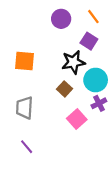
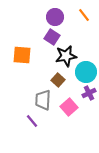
purple square: (89, 41) -> (52, 37), moved
gray trapezoid: (24, 108) -> (43, 100), moved
purple line: (27, 147) -> (32, 121), moved

